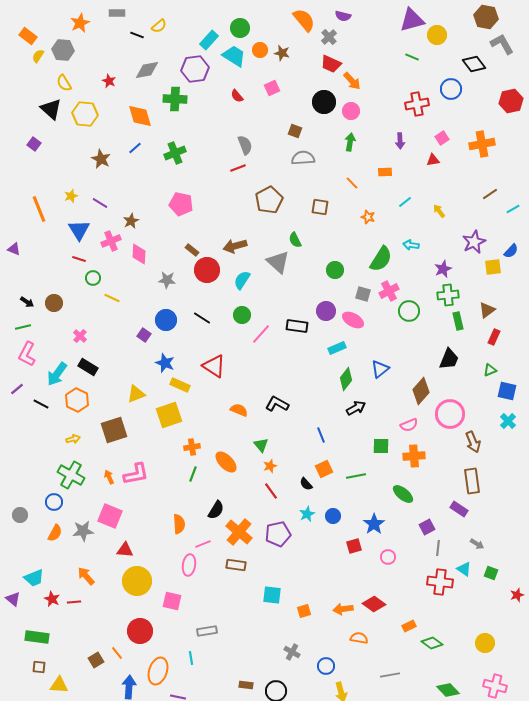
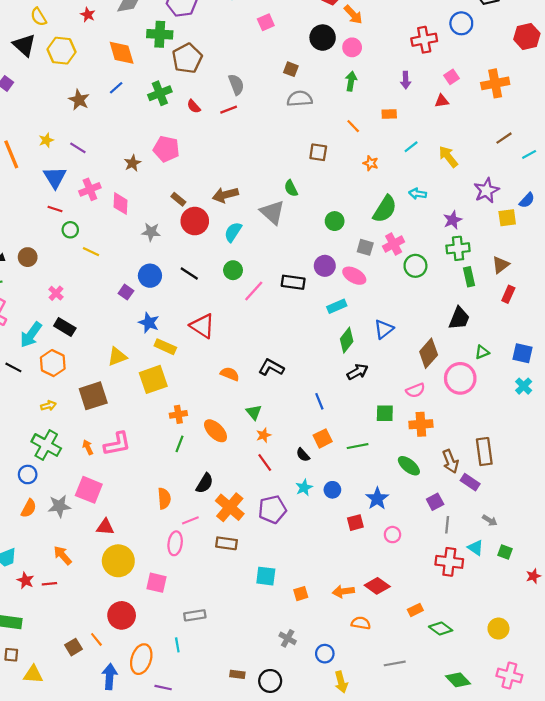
red semicircle: (237, 96) -> (194, 106), moved
brown pentagon: (269, 200) -> (187, 58), moved
yellow arrow: (439, 211) -> (448, 157), size x1.5
brown star: (131, 221) -> (133, 163), moved
green triangle: (490, 370) -> (482, 352), moved
brown arrow: (473, 442) -> (450, 461), moved

